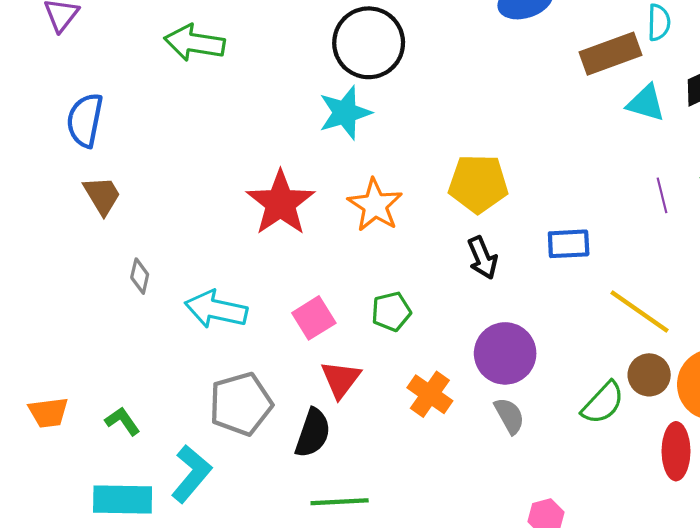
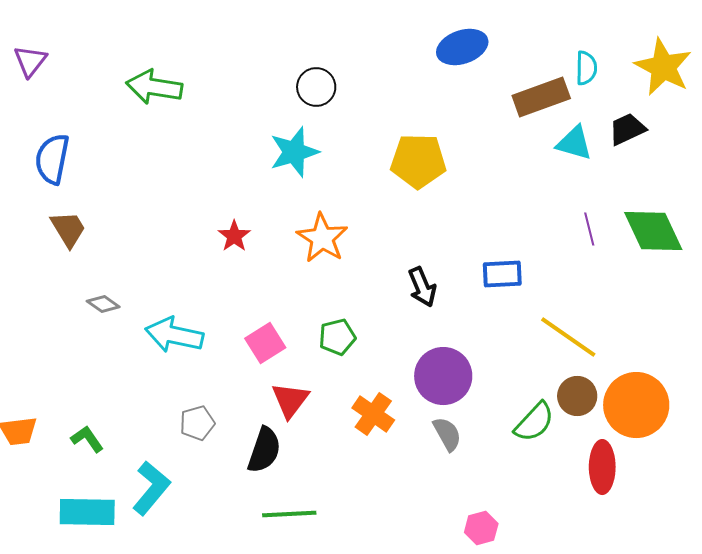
black circle: (369, 43) -> (316, 87), size x0.6
yellow pentagon: (478, 184) -> (418, 161), moved
red star: (280, 203) -> (234, 236), size x0.5
gray diamond: (140, 276) -> (103, 304), turned -68
gray pentagon: (241, 404) -> (197, 423), size x0.6

